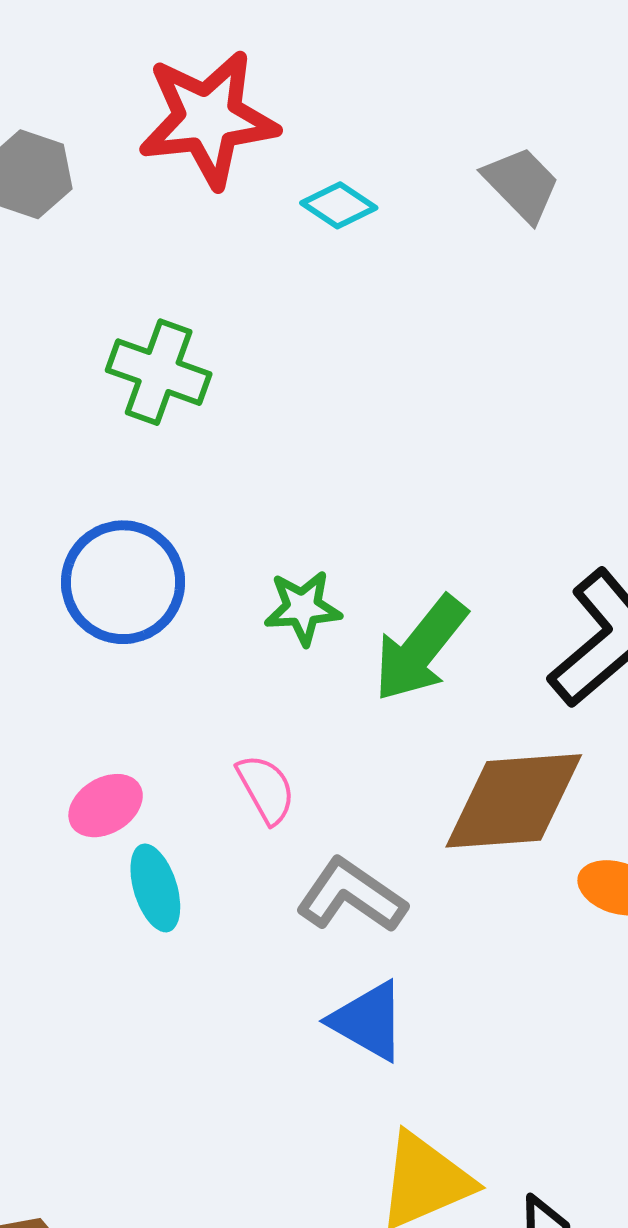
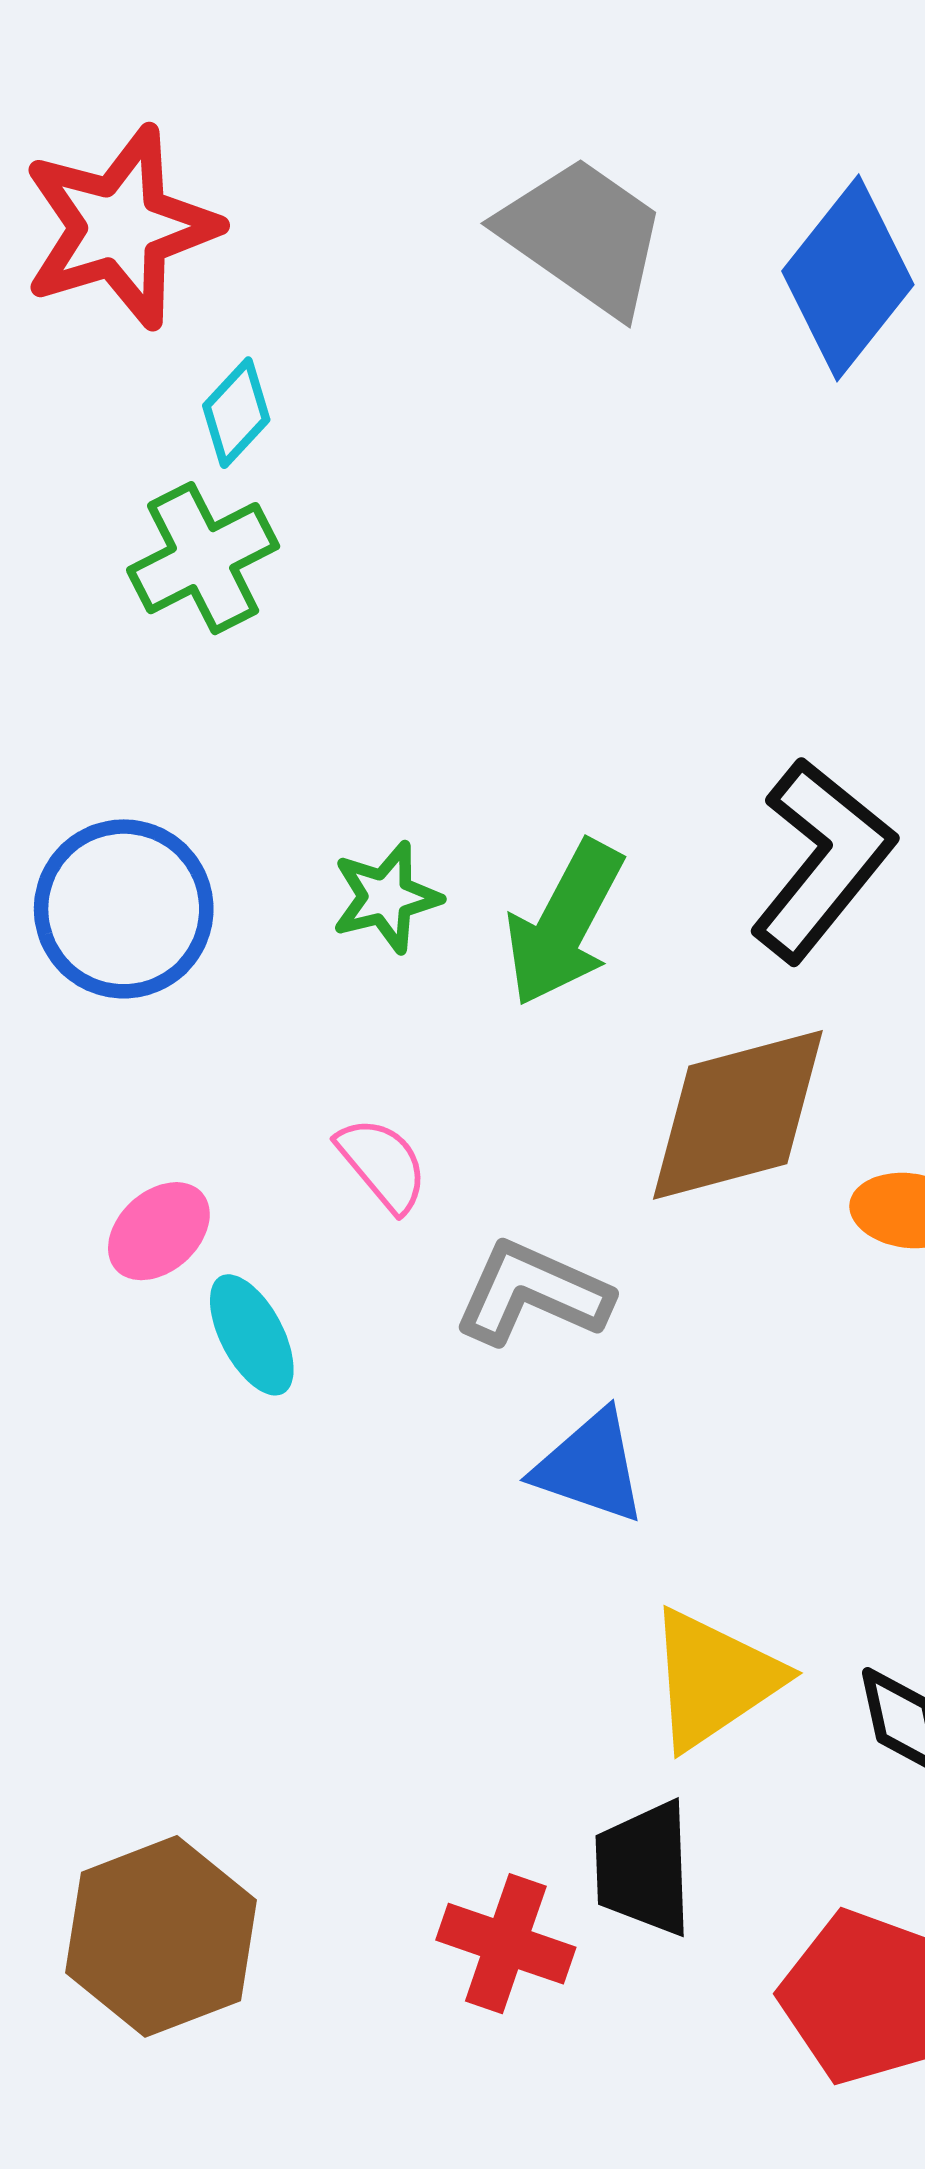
gray trapezoid: (522, 184) -> (583, 236), size x1.5
cyan diamond: (339, 205) -> (236, 413), moved, turned -70
green cross: (159, 372) -> (203, 558), moved, turned -36

